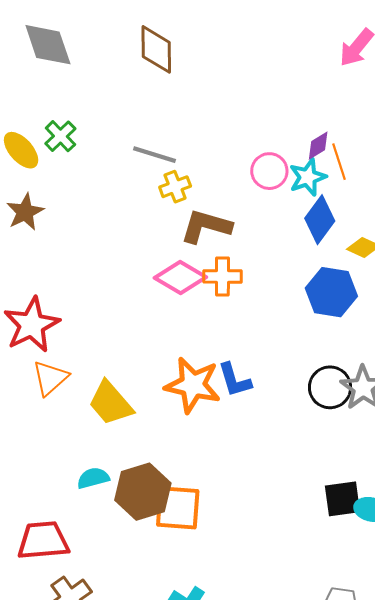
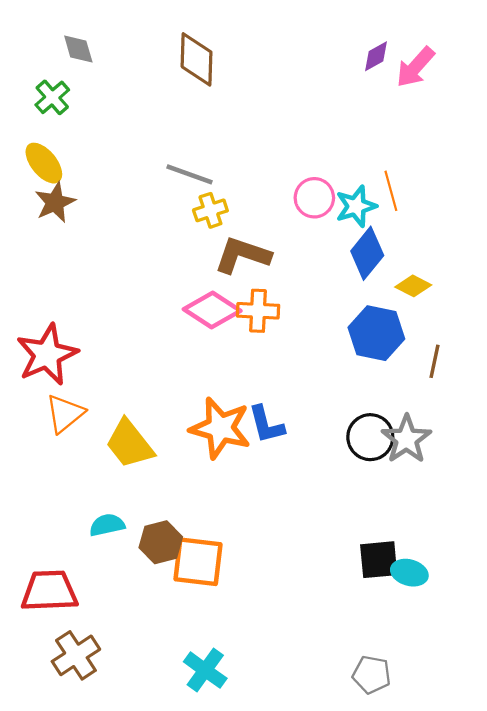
gray diamond: (48, 45) -> (78, 49), size x0.6
green cross: (60, 136) -> (52, 97), moved
purple diamond: (318, 146) -> (376, 56), moved
brown star: (25, 212) -> (55, 202), moved
brown hexagon: (143, 492) -> (161, 542), size x0.7

